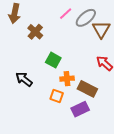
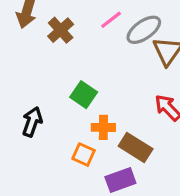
brown cross: (35, 32) -> (61, 30), moved
black arrow: (24, 79) -> (32, 122), turned 66

